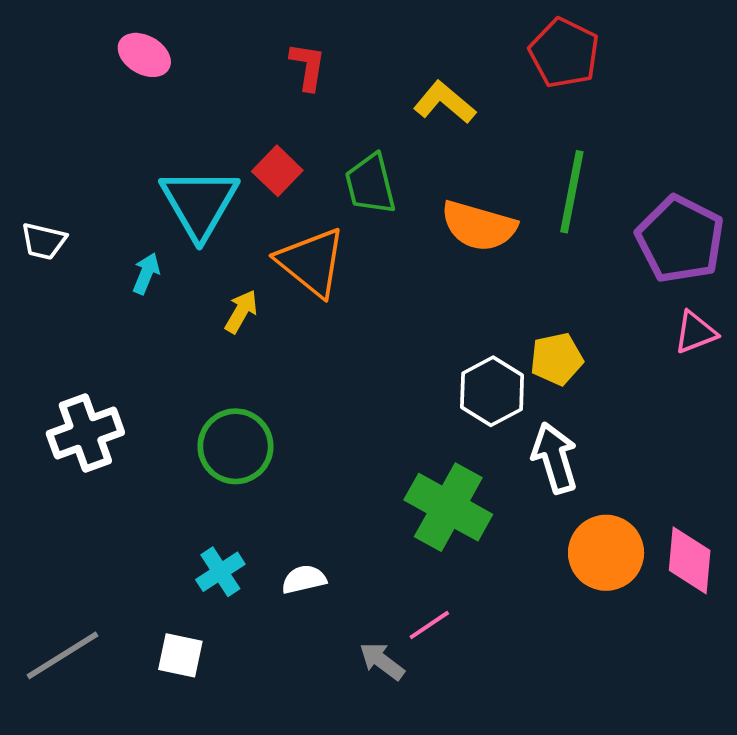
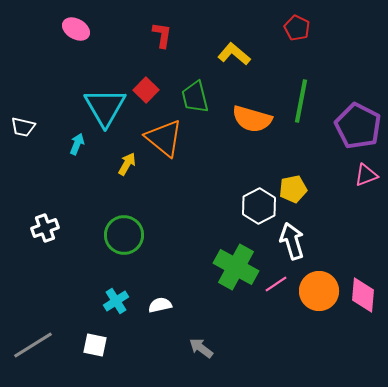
red pentagon: (564, 53) -> (297, 28), size x0.7
white cross: (85, 433) -> (45, 228), size x0.7
pink line: (429, 625) -> (276, 284), moved

